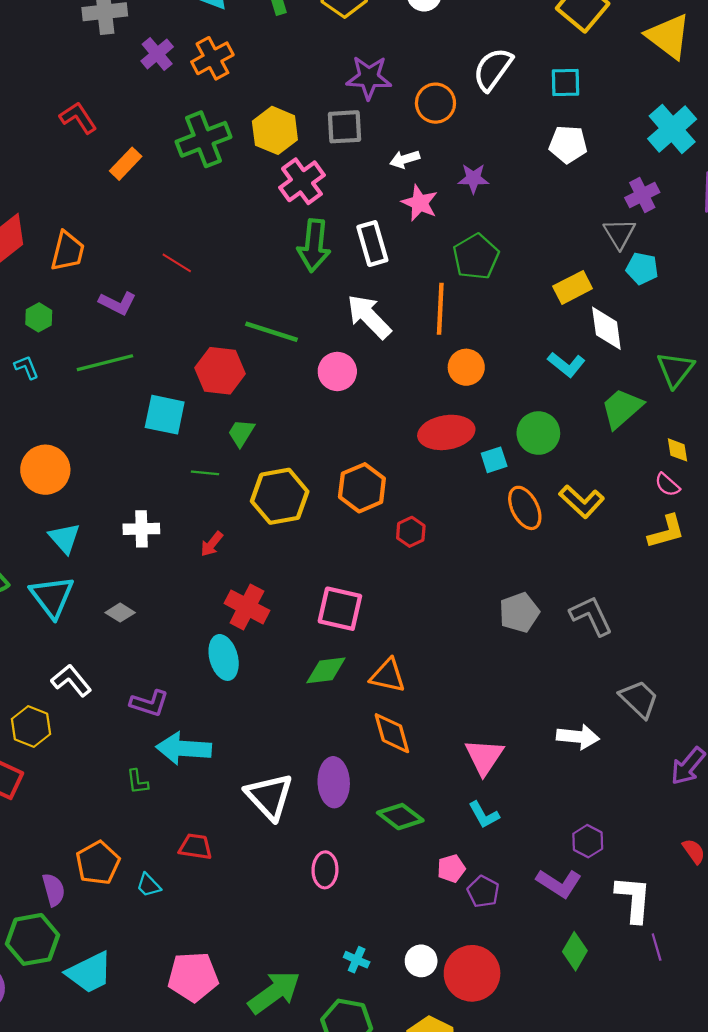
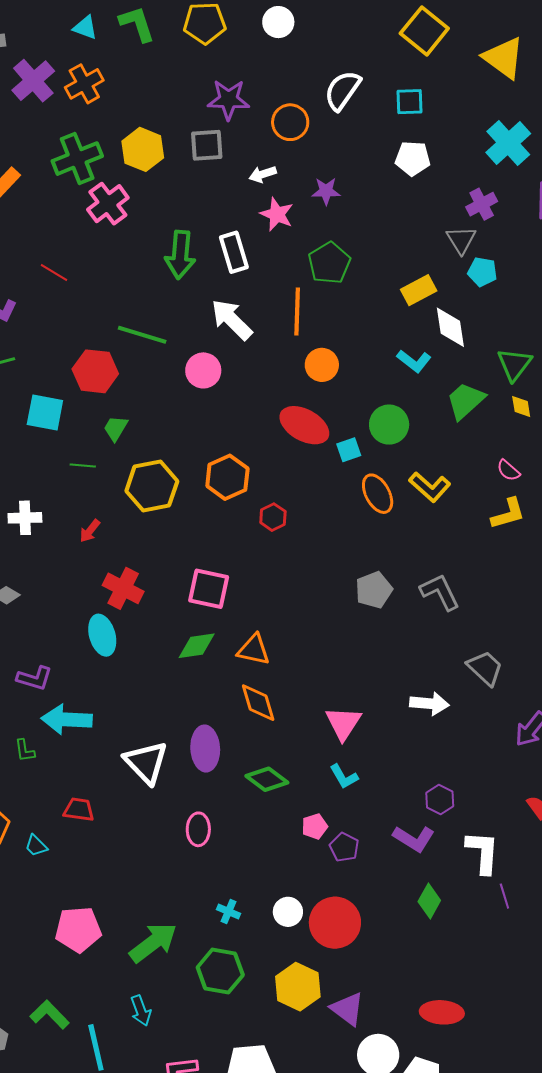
purple cross: (157, 54) -> (33, 81), size x1.4
pink cross: (302, 181) -> (108, 204), moved
red ellipse: (446, 432) -> (304, 425), turned 39
yellow diamond: (678, 450) -> (521, 406), moved

